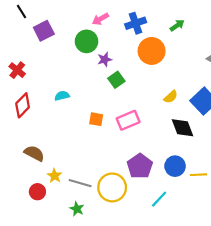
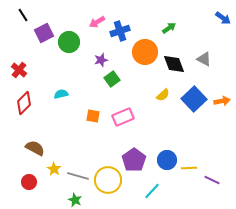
blue cross: (136, 23) -> (120, 31), moved
green circle: (87, 41) -> (69, 42), moved
black diamond: (182, 128) -> (174, 64), moved
red circle: (37, 192) -> (29, 182), moved

